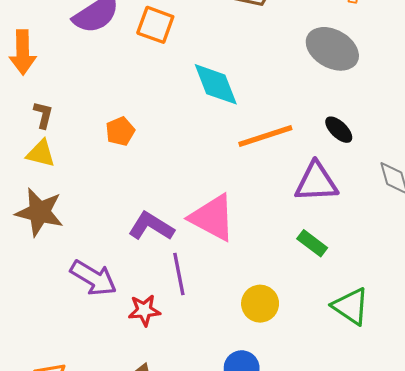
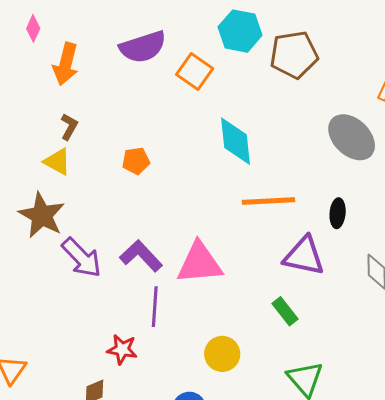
black ellipse: (339, 130) -> (338, 213), turned 36
pink triangle: (212, 218) -> (200, 263), turned -48
purple arrow: (93, 278) -> (82, 258), moved
red star: (144, 310) -> (122, 349), moved

